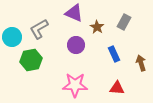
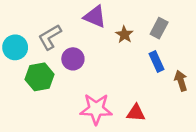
purple circle: (76, 45) -> (73, 59), moved
blue rectangle: (114, 54) -> (156, 62), moved
red triangle: (117, 88) -> (136, 113), moved

